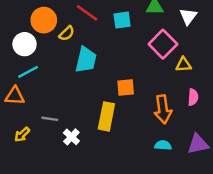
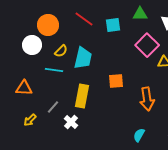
yellow semicircle: (67, 33) -> (61, 51), moved
cyan line: (28, 72) -> (54, 70), moved, turned 36
yellow rectangle: (106, 116) -> (82, 96), moved
gray line: (50, 119) -> (53, 107), turned -56
cyan semicircle: (163, 145) -> (139, 135), moved, turned -64

